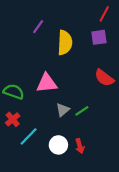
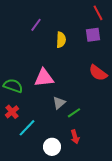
red line: (104, 14) -> (98, 13), turned -56
yellow semicircle: (65, 43) -> (61, 40), size x0.7
green line: (82, 111) -> (74, 113), moved
white circle: (58, 145) -> (52, 147), moved

